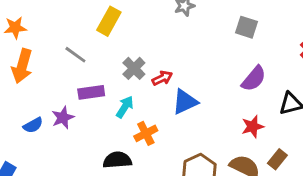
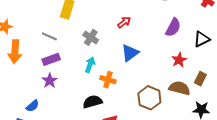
red arrow: (162, 78) -> (124, 22), moved
purple rectangle: (91, 92) -> (51, 59), moved
blue semicircle: (33, 125) -> (33, 106), moved
orange cross: (146, 133) -> (108, 80), turned -35

